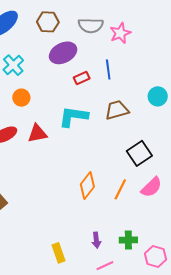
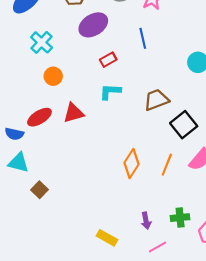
red rectangle: (82, 78) -> (108, 60), moved
brown trapezoid: (117, 110) -> (156, 100), moved
cyan L-shape: (73, 117) -> (110, 92), size x0.7
yellow rectangle: (59, 253) -> (107, 238), turned -36

